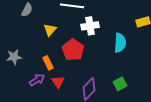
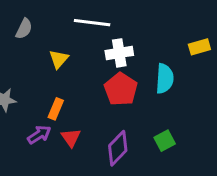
red pentagon: (73, 50) -> (121, 89), moved
orange rectangle: (48, 63) -> (56, 109), turned 48

